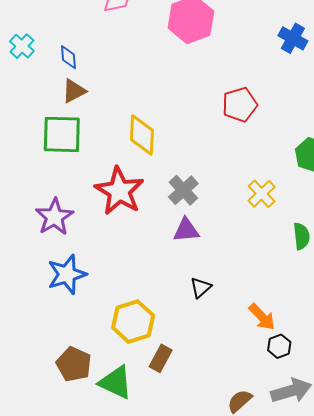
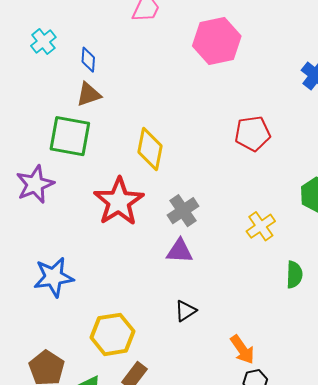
purple star: (54, 217) -> (35, 184), moved

